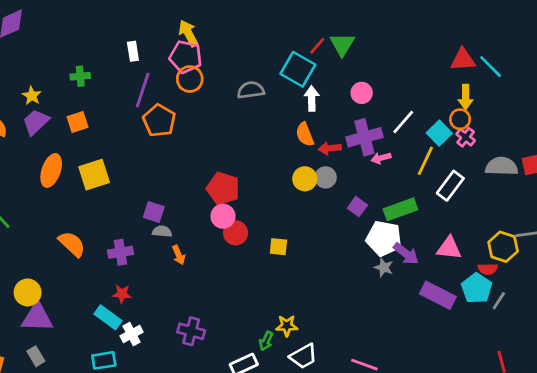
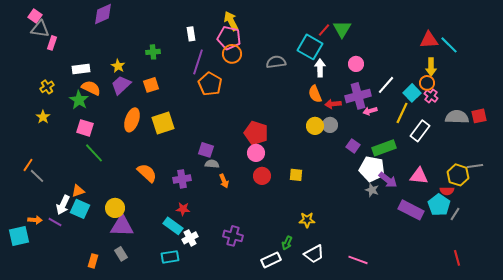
red circle: (235, 233) -> (262, 176), moved
yellow star: (287, 326) -> (307, 220), moved

